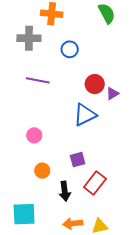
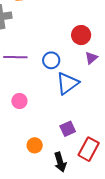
blue circle: (70, 49) -> (51, 60), moved
red circle: (95, 84) -> (81, 35), moved
pink circle: (34, 135) -> (19, 101), moved

